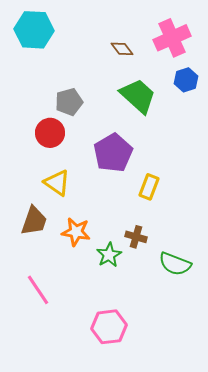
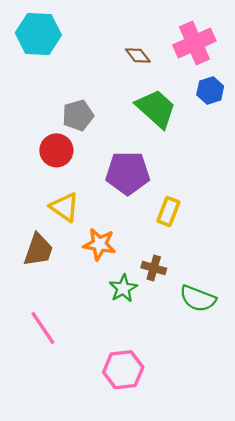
purple pentagon: (113, 153) -> (128, 173), turned 30
orange star: (76, 232) -> (99, 244), moved

